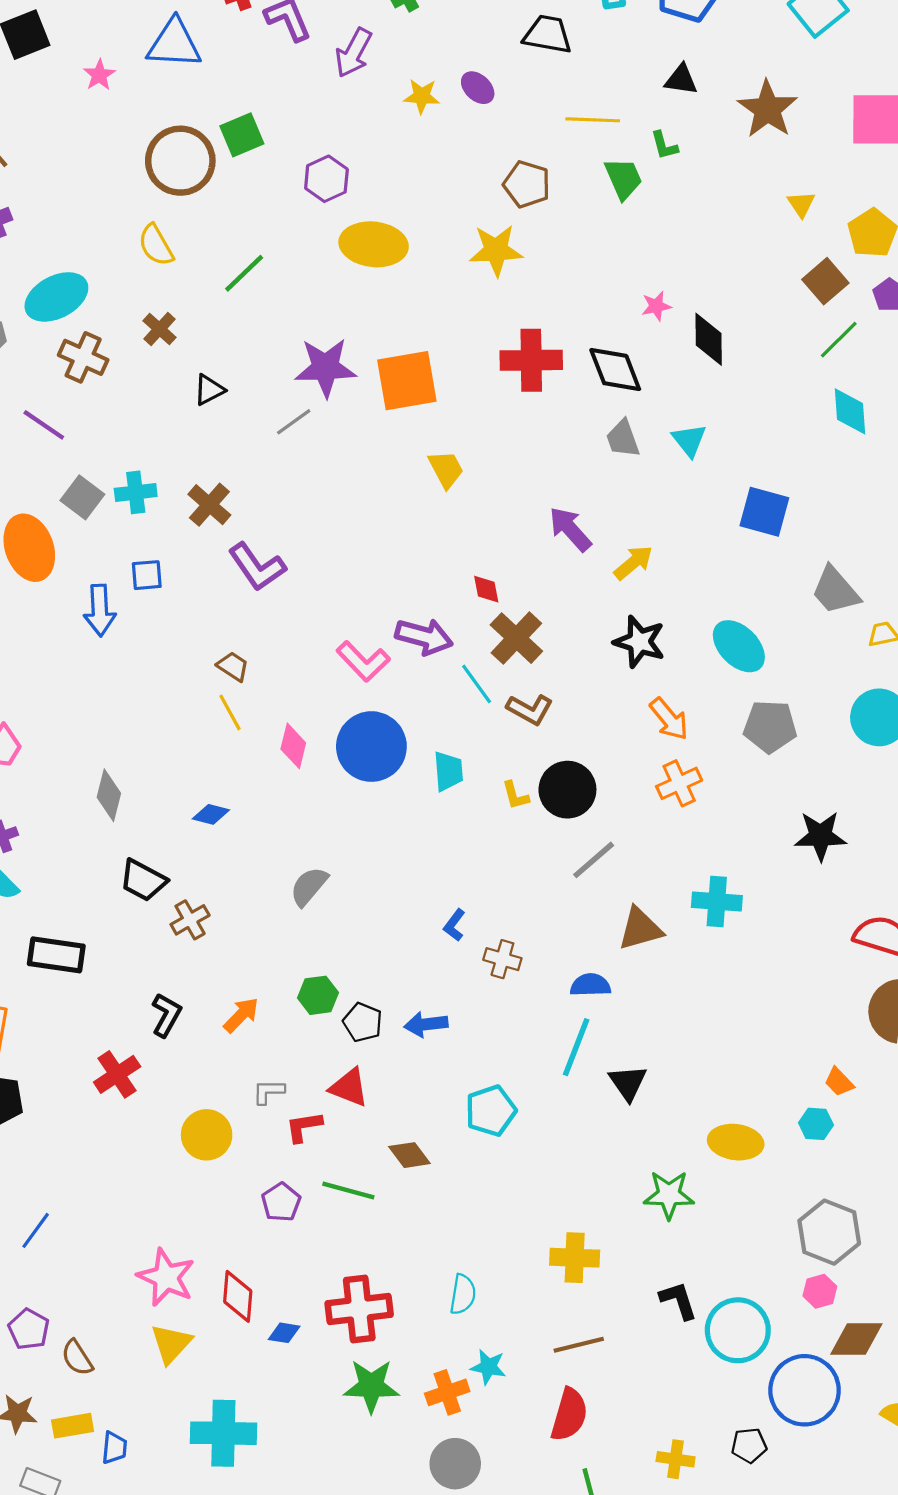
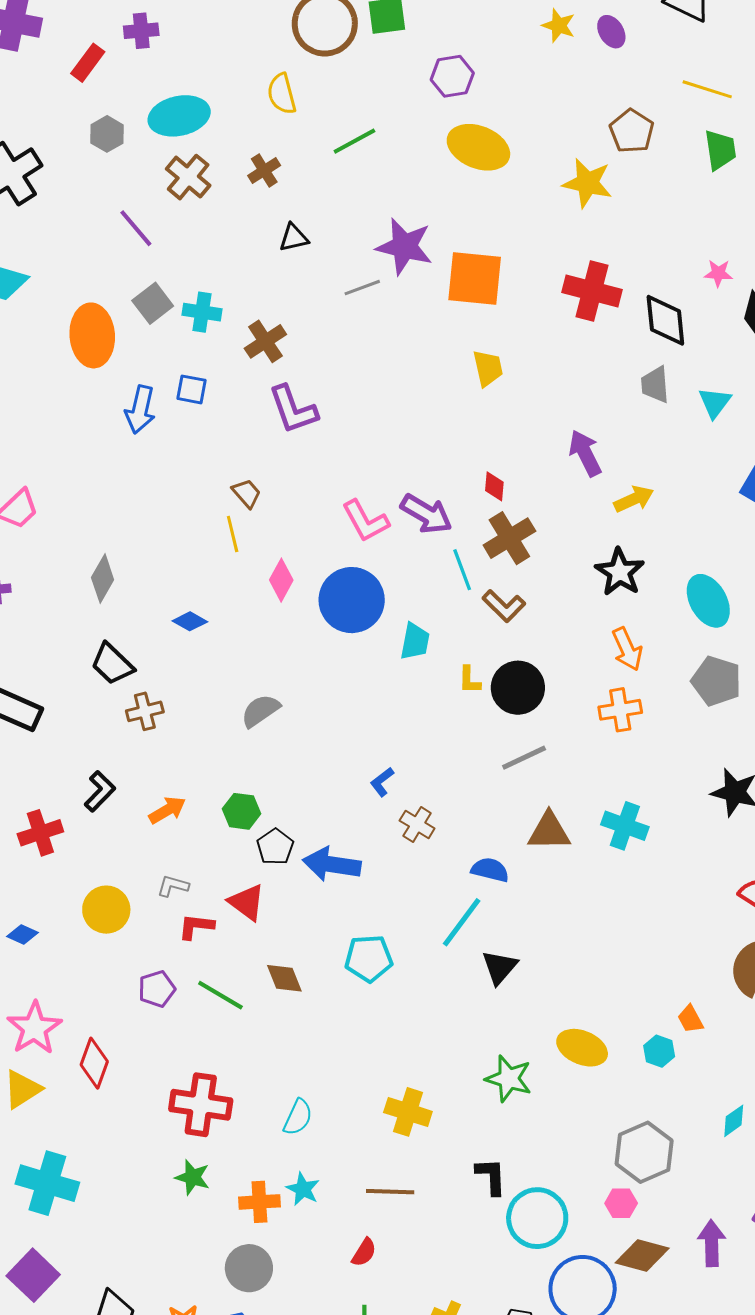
blue arrow: (426, 1024) -> (332, 864), size x1.4
blue diamond: (284, 1333) -> (22, 935), moved
green star: (371, 1386) -> (193, 1177), size x0.7
red semicircle: (569, 1415) -> (364, 1252), size x0.6

